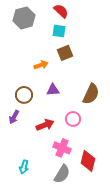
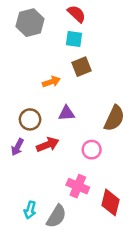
red arrow: (45, 125) -> (48, 145), moved
gray semicircle: (62, 174) -> (56, 216), moved

